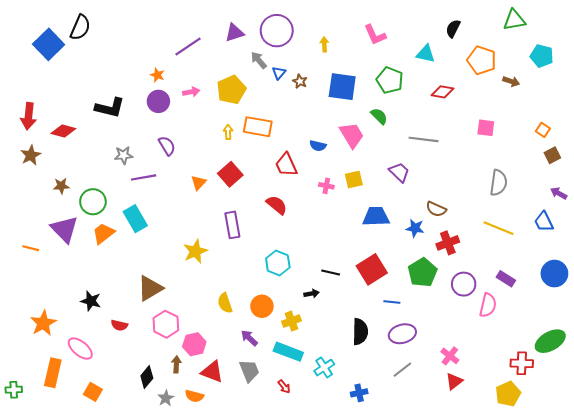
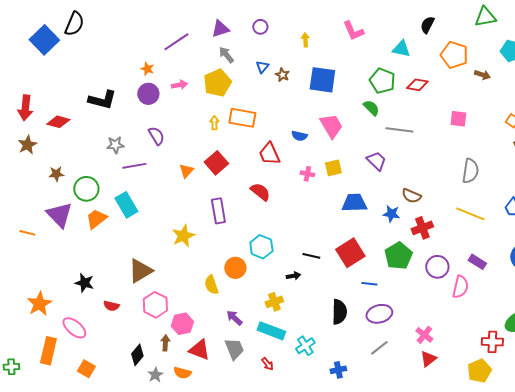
purple circle: (277, 31) -> (260, 27), size x0.5
gray arrow: (259, 60) -> (226, 55), moved
green pentagon: (390, 80) -> (382, 81), moved
green semicircle: (379, 116) -> (371, 108), moved
orange circle: (262, 306) -> (235, 268), moved

